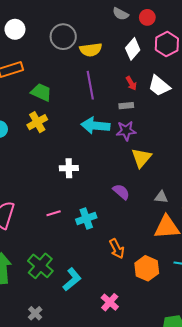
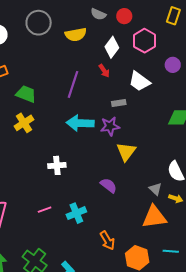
gray circle: (63, 37) -> (39, 23), moved
yellow semicircle: (91, 50) -> (76, 35), moved
red arrow: (131, 83) -> (104, 71), moved
purple line: (90, 85) -> (73, 84), turned 32
gray rectangle: (126, 106) -> (119, 103), moved
gray triangle: (161, 197) -> (155, 189), moved, turned 40

